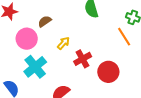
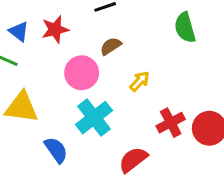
red cross: (83, 59) -> (171, 123), moved

